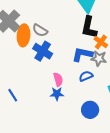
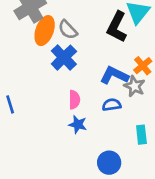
black L-shape: (89, 27) -> (117, 27), moved
blue star: (57, 94) -> (78, 124), moved
blue circle: (90, 110) -> (109, 163), moved

